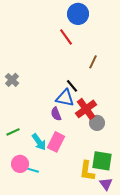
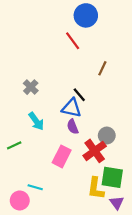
gray cross: (12, 80) -> (31, 87), moved
red cross: (86, 109) -> (95, 151), moved
purple semicircle: (56, 114) -> (73, 127), moved
cyan arrow: (39, 142) -> (36, 121), moved
pink circle: (20, 164) -> (20, 200), moved

